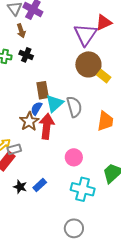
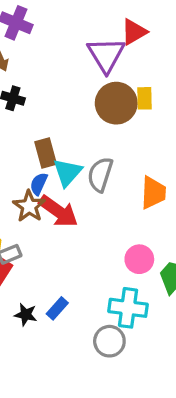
yellow rectangle: (104, 76) -> (144, 98), moved, turned 56
gray semicircle: (74, 107) -> (100, 175), turned -140
red arrow: (47, 126) -> (58, 211), turned 125
pink circle: (74, 157) -> (139, 259), moved
gray circle: (74, 228) -> (109, 341), moved

